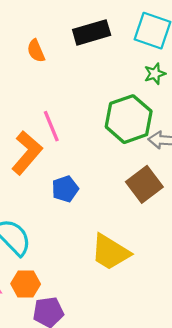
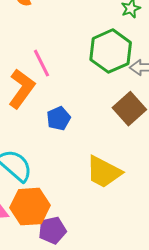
orange hexagon: (26, 284) -> (30, 207), size x1.5

